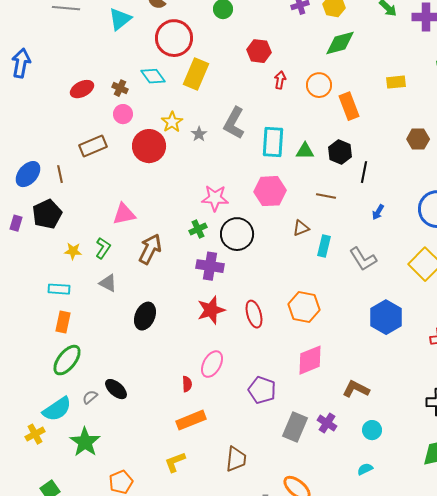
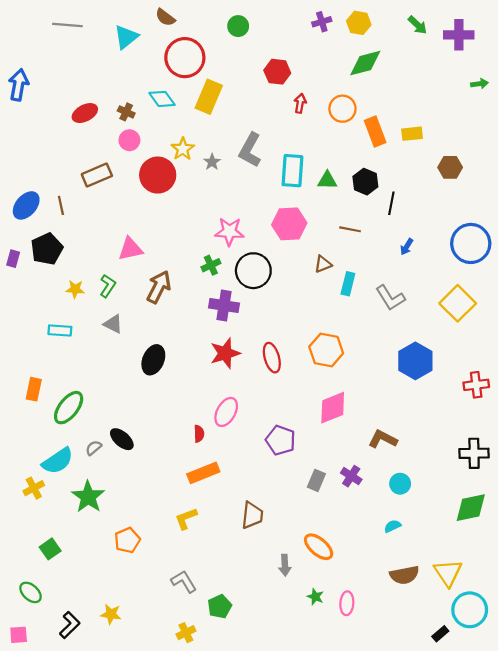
yellow rectangle: (396, 82) -> (412, 134), moved
orange rectangle: (63, 322) -> (34, 389), moved
gray rectangle: (295, 427) -> (316, 480), size x0.7

